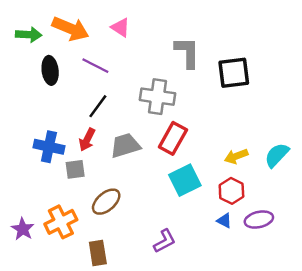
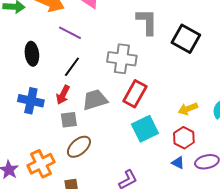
black ellipse: (50, 70) -> (32, 54), moved
black square: (234, 73) -> (186, 39), turned 36
gray square: (75, 169) -> (69, 120), moved

